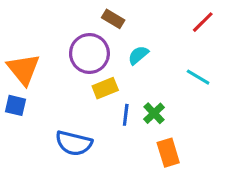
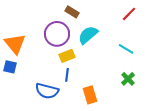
cyan semicircle: (138, 55) -> (88, 35), size x1.5
green cross: (154, 113) -> (128, 79), moved
blue line: (126, 115) -> (67, 75), moved
orange rectangle: (168, 153) -> (90, 95), moved

